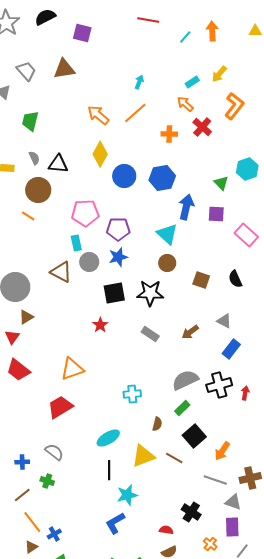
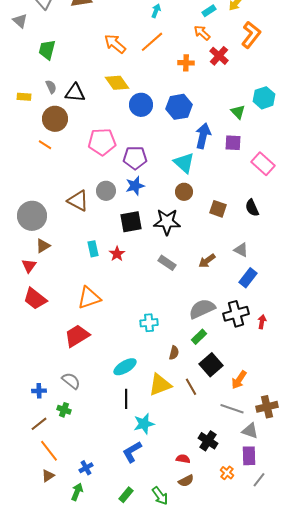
yellow diamond: (100, 154) -> (117, 83), turned -65
cyan rectangle: (76, 243) -> (93, 249), moved
brown line: (174, 458) -> (191, 387), turned 30
blue cross: (54, 534) -> (86, 468), moved

